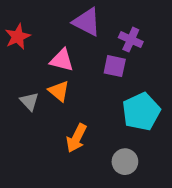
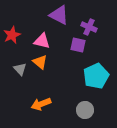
red star: (18, 37) -> (12, 35), moved
orange arrow: (76, 138) -> (41, 104), moved, turned 42

